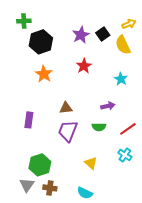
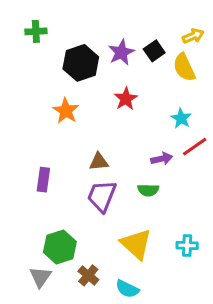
black hexagon: (41, 42) -> (81, 63), moved
red line: (128, 129) -> (195, 147), moved
cyan cross: (125, 155) -> (187, 246), moved, turned -32
yellow triangle: (91, 163) -> (136, 244), size x1.6
brown cross: (50, 188) -> (88, 275), moved, turned 32

